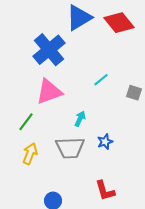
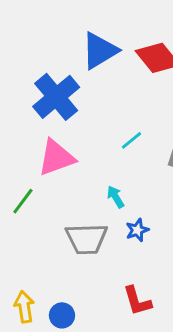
cyan arrow: (80, 119) -> (116, 197), moved, turned -56
yellow arrow: (30, 154) -> (24, 307), moved, turned -30

